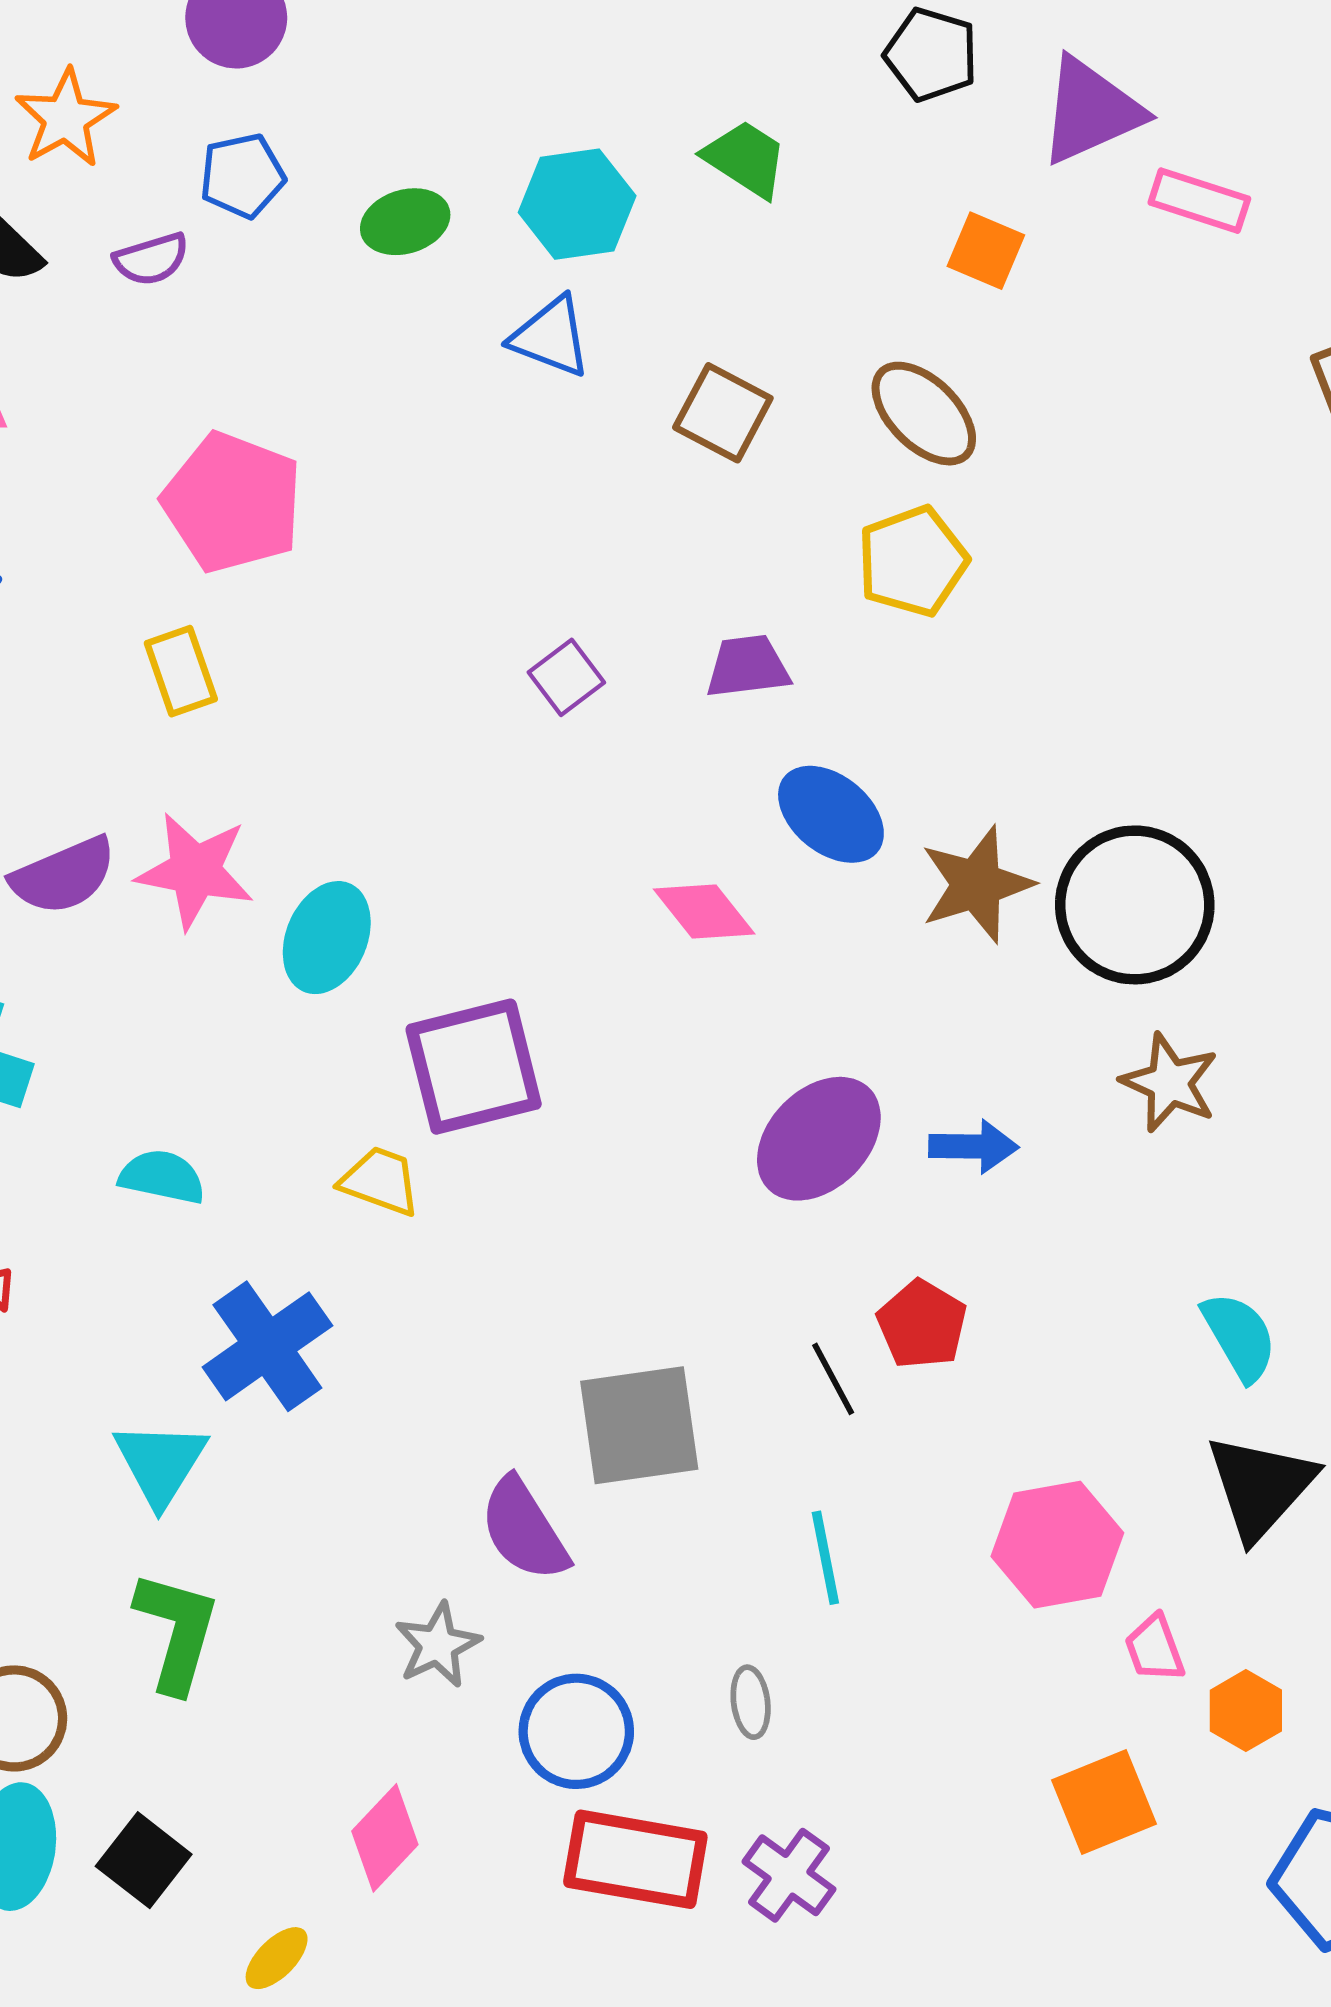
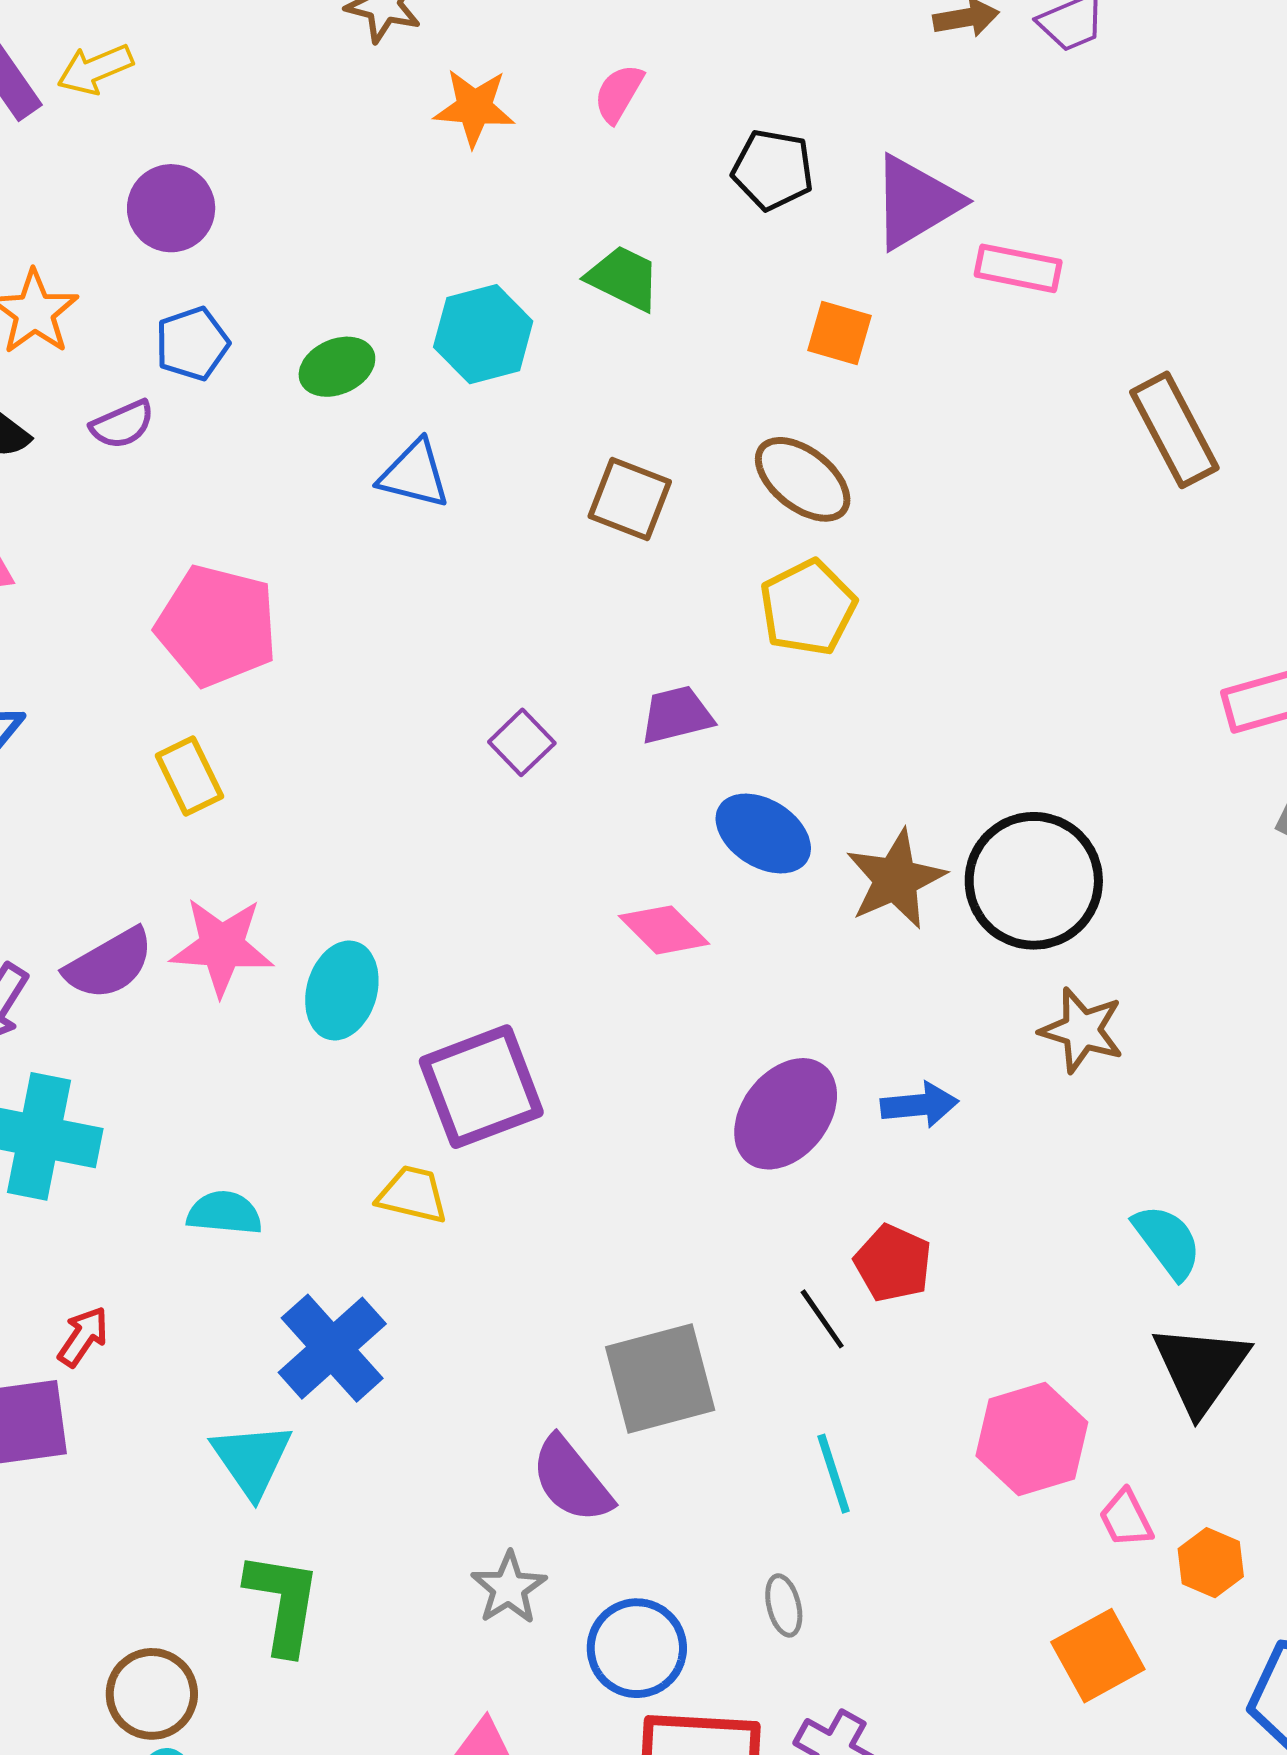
blue triangle: (551, 337) -> (414, 474), moved

